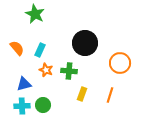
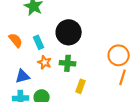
black circle: (85, 43) -> (69, 32), moved
cyan rectangle: (40, 50) -> (39, 42), turned -48
orange line: (110, 95) -> (123, 77), moved

